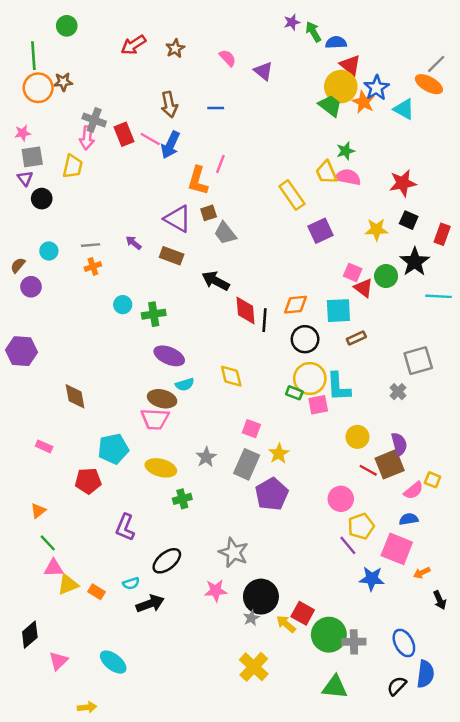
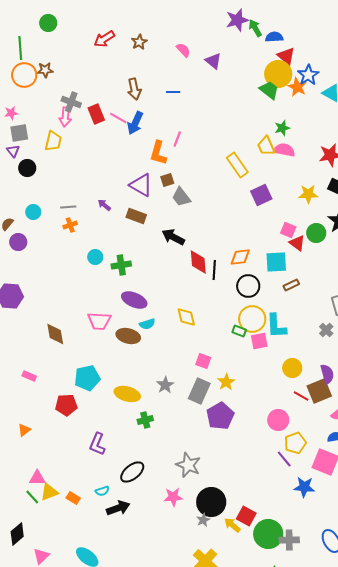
purple star: (292, 22) -> (237, 20), size x1.6
pink trapezoid: (155, 419) -> (99, 321), moved
green line: (48, 543) -> (32, 497), moved

